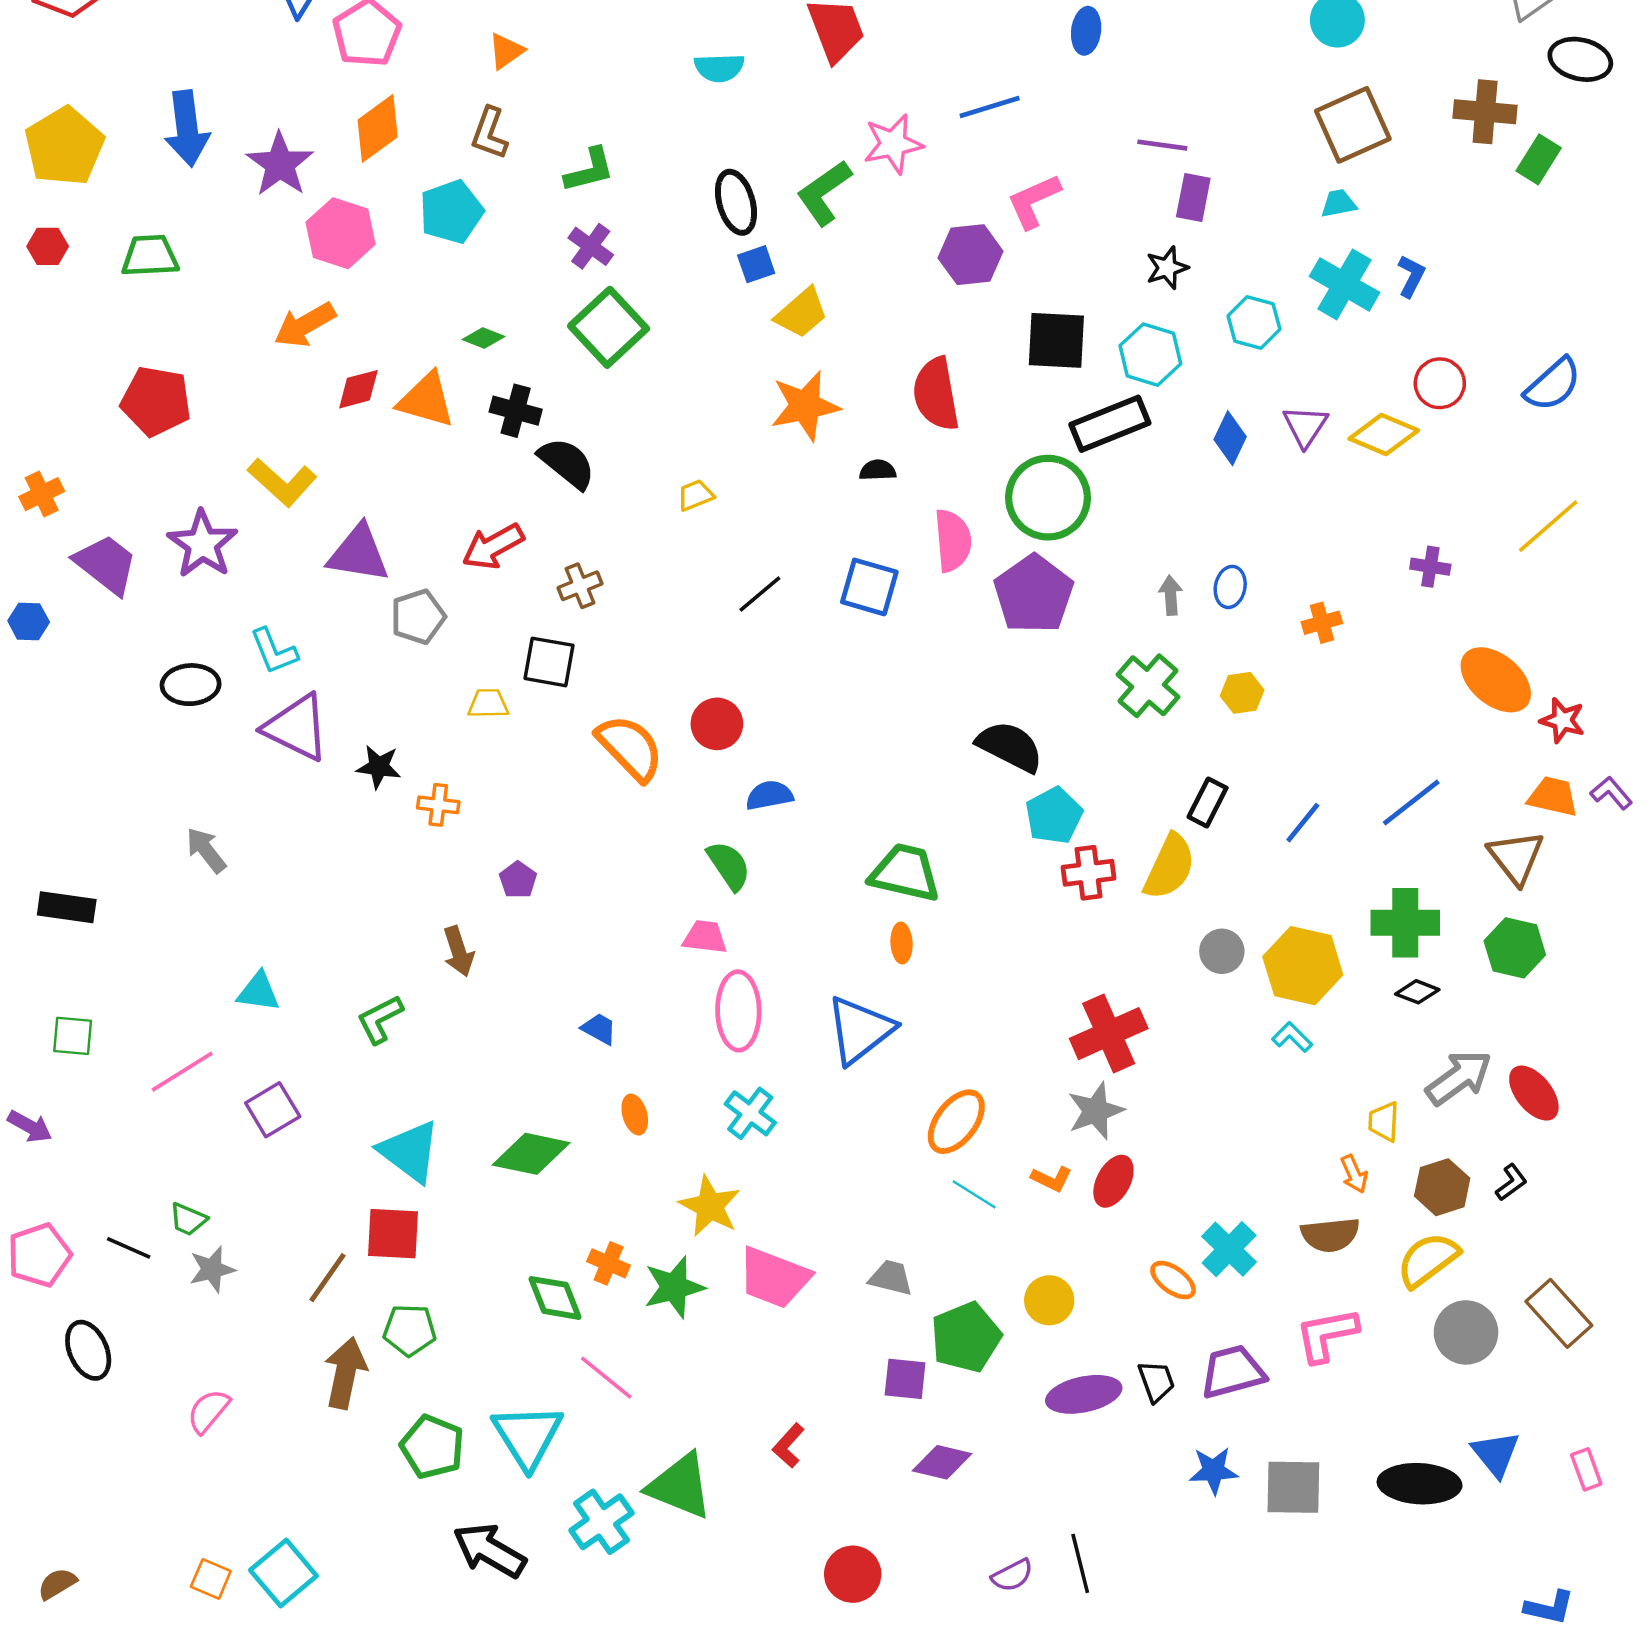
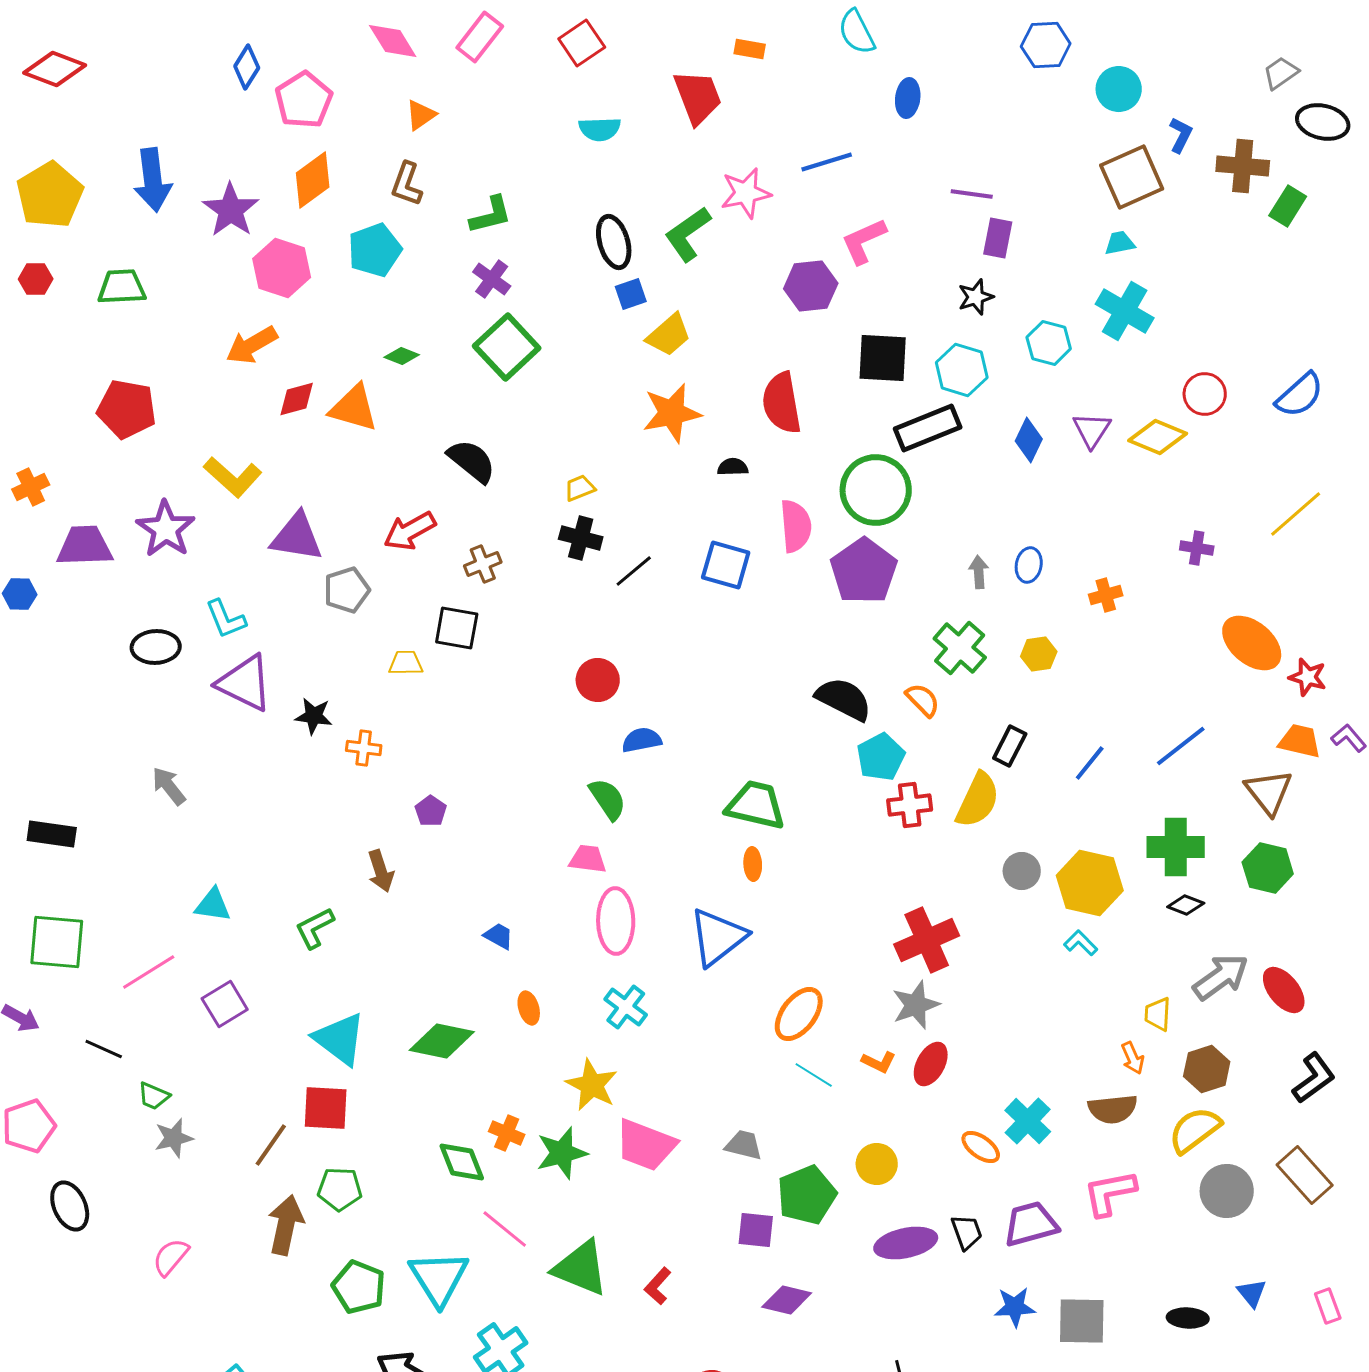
blue L-shape: (1411, 276) -> (1181, 135), moved
black cross: (516, 411) -> (581, 538), moved
purple trapezoid: (106, 564) -> (85, 546), turned -40
orange semicircle: (630, 748) -> (923, 700), moved, size x0.6
green square: (73, 1036) -> (57, 942), size x1.6
black L-shape: (1511, 1182) -> (1314, 1078), moved, size x1.6
black line: (129, 1248) -> (104, 1049), moved
blue triangle: (1496, 1454) -> (1252, 1293), size x0.7
black ellipse: (1420, 1484) -> (1188, 1318), size x0.6
green triangle: (680, 1486) -> (581, 1268), moved

